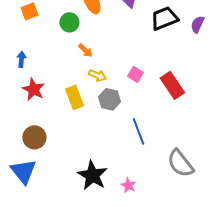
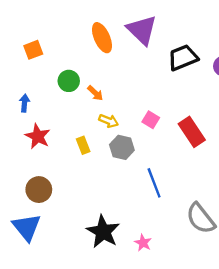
green circle: (69, 22) -> (69, 81), moved
yellow rectangle: (74, 97) -> (83, 145), size x0.7

